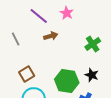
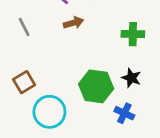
green cross: (93, 44) -> (133, 34), turned 35
brown square: (27, 74) -> (24, 82), moved

